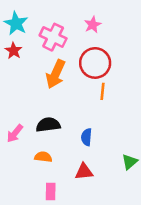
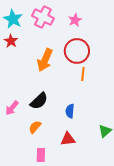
pink cross: (53, 37) -> (43, 17), moved
black semicircle: (48, 125) -> (39, 101), turned 144
orange semicircle: (43, 157) -> (35, 127), turned -56

